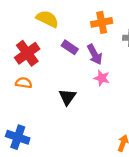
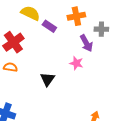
purple rectangle: (70, 47) -> (49, 26), moved
purple arrow: (95, 54) -> (86, 43), moved

